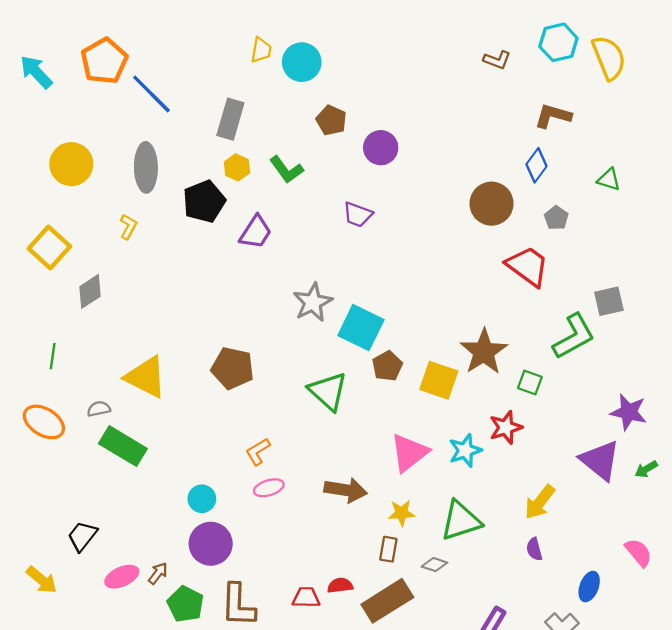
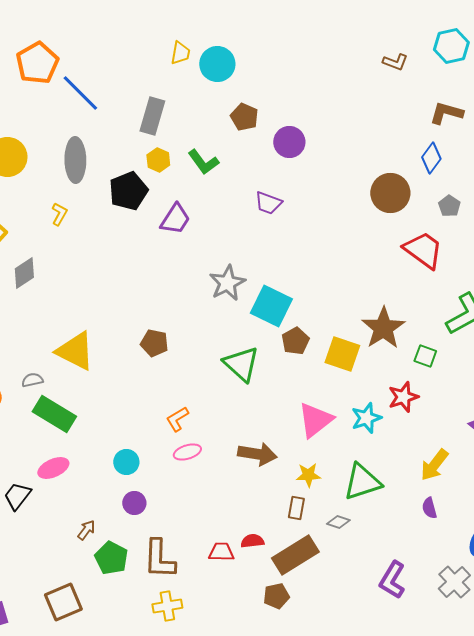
brown pentagon: (233, 368) -> (154, 343), size x0.7
purple circle: (211, 544) -> (134, 503), size x0.6
pink ellipse: (122, 577) -> (53, 468), moved

